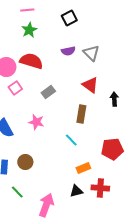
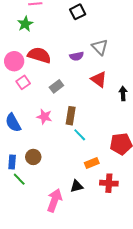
green star: (29, 30) -> (25, 24), moved
purple semicircle: (68, 51) -> (77, 56), moved
brown rectangle: (81, 114) -> (71, 116), moved
black triangle: (76, 191) -> (77, 186), moved
green line: (17, 192) -> (19, 179), moved

